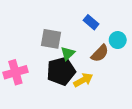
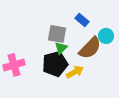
gray square: (51, 39) -> (57, 34), moved
brown semicircle: (100, 53) -> (90, 48), size x1.4

